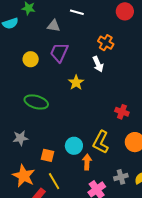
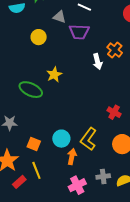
orange cross: (106, 43) -> (115, 50), moved
purple trapezoid: (59, 52) -> (79, 32), moved, turned -120
yellow circle: (31, 59) -> (39, 37), moved
yellow star: (76, 83) -> (54, 75), moved

